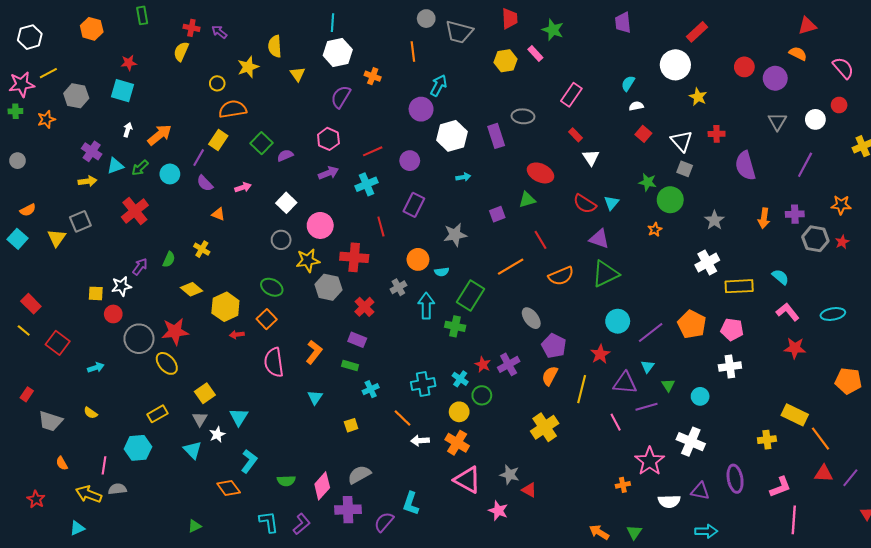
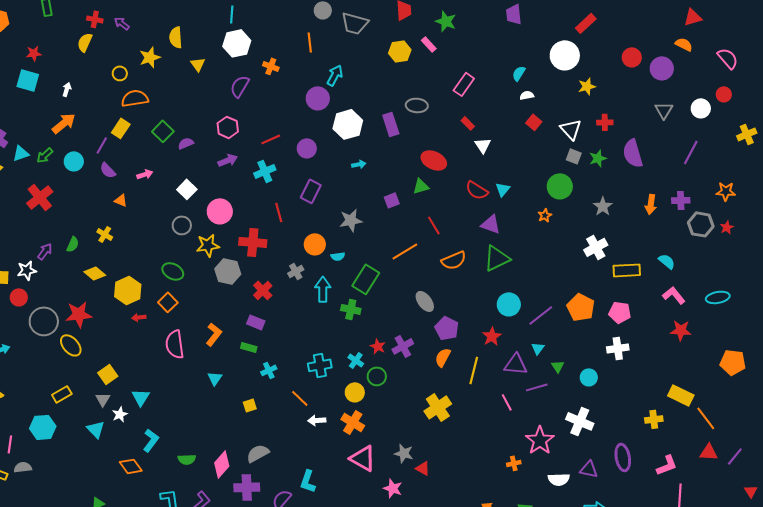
yellow star: (698, 97) -> (587, 86), turned 30
white arrow: (128, 130) -> (67, 89), moved
green star: (648, 182) -> (598, 158), moved, turned -30

